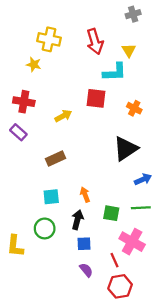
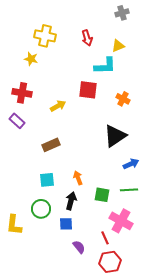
red arrow: (95, 42) -> (87, 38), size x0.7
yellow triangle: (129, 50) -> (118, 46), turned 40
blue square: (84, 244) -> (66, 224), moved

